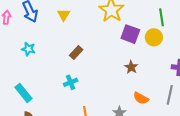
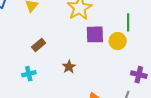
purple square: (130, 34) -> (95, 34), turned -30
brown star: (131, 67) -> (69, 67), moved

